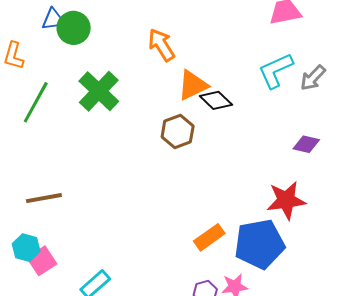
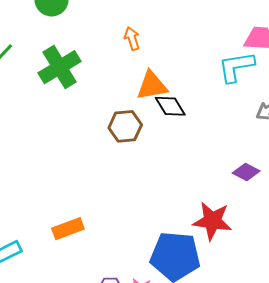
orange arrow: (161, 45) -> (132, 39), size x0.7
cyan L-shape: (276, 71) -> (236, 67), moved
orange rectangle: (209, 237) -> (68, 229), moved

